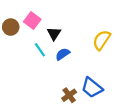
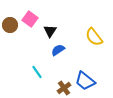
yellow semicircle: (102, 40) -> (94, 37), turned -72
cyan line: (40, 50) -> (37, 72), moved

